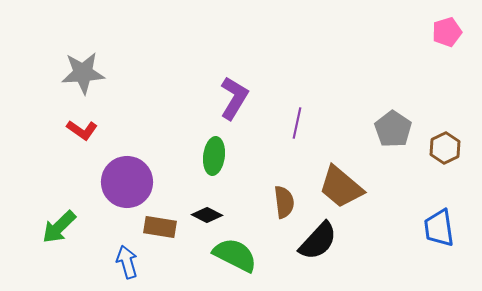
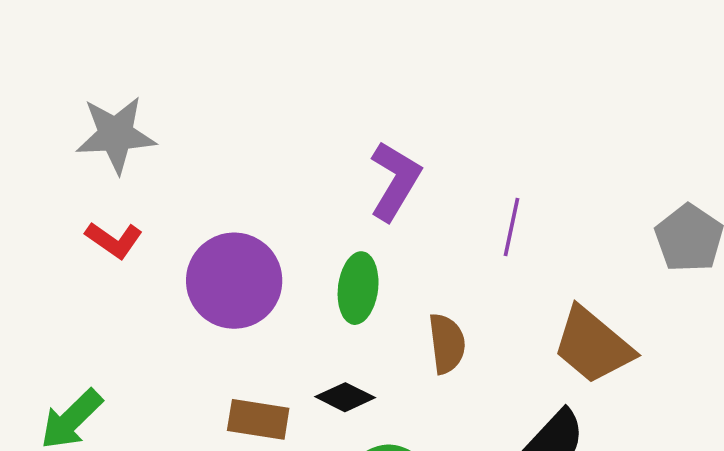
purple circle: (127, 182) -> (234, 281), moved
brown semicircle: (284, 202) -> (447, 344), moved

